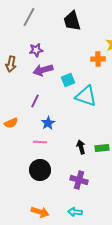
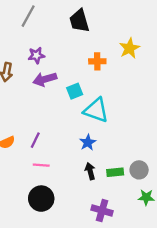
orange cross: (98, 59) -> (97, 61), moved
purple line: (35, 101) -> (35, 140), moved
blue star: (48, 123) -> (88, 142), moved
purple cross: (79, 180) -> (102, 210), moved

